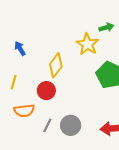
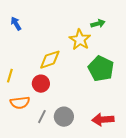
blue arrow: (20, 48) -> (16, 24), moved
yellow diamond: (56, 65) -> (50, 60), turned 35

